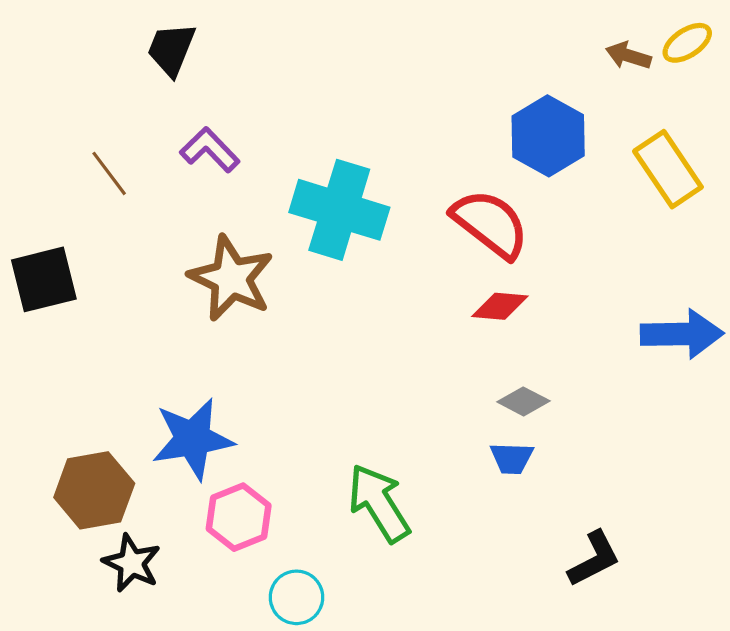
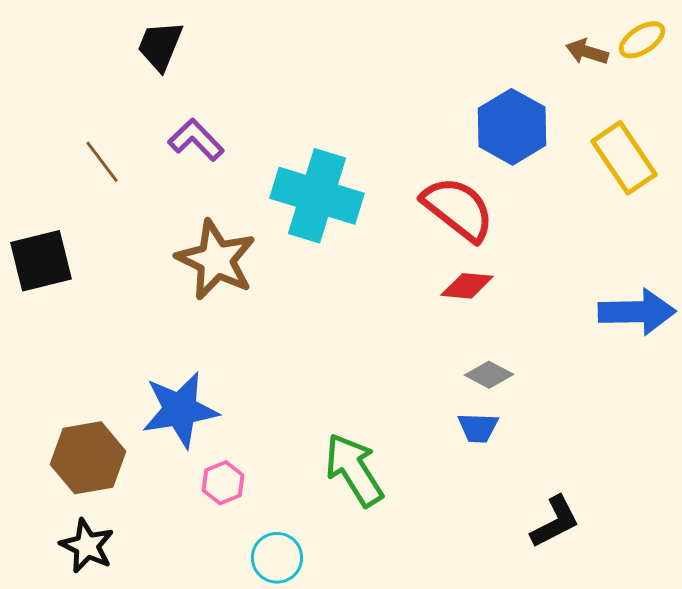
pink hexagon: (239, 517) -> (223, 483), size x0.7
black star: (132, 563) -> (87, 546), moved

